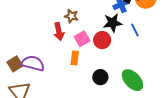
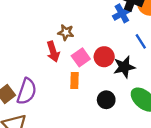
black star: (113, 23) -> (124, 67), moved
purple semicircle: (33, 63) -> (27, 91), turned 100

